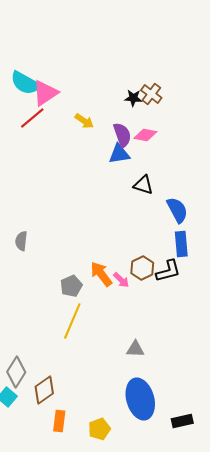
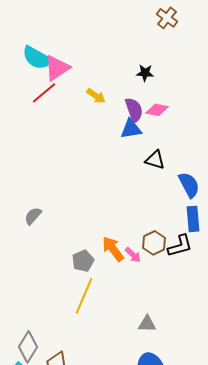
brown cross: (151, 94) -> (167, 18), moved
gray semicircle: (21, 241) -> (33, 216), turned 36

